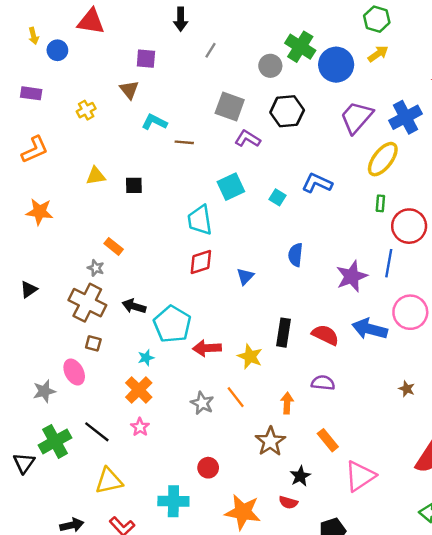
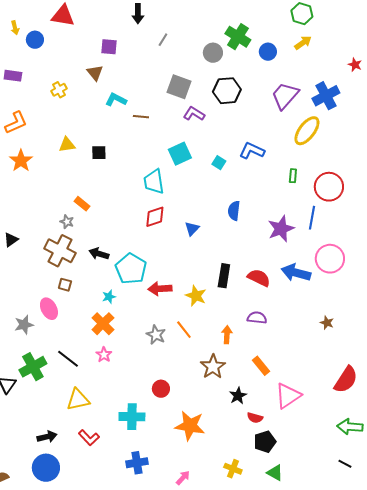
blue circle: (336, 65) -> (268, 52), size x0.6
green rectangle: (380, 203) -> (293, 176), moved
orange star: (39, 212) -> (21, 161), moved, turned 30
red semicircle: (288, 502) -> (255, 418), moved

